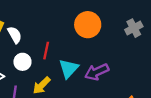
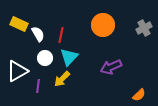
red line: (46, 51) -> (61, 35), moved
cyan triangle: (69, 69) -> (69, 57), moved

